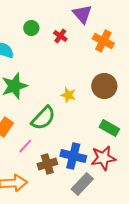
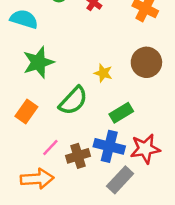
green rectangle: (109, 128) -> (121, 113), moved, turned -60
pink line: (25, 146) -> (50, 148), moved

